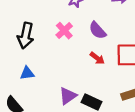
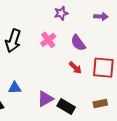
blue triangle: (27, 73) -> (15, 88), moved

